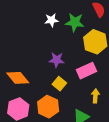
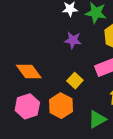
purple star: (57, 60) -> (73, 40), moved

